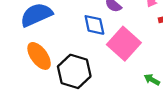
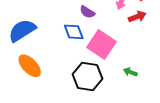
black hexagon: (74, 71) -> (87, 77), moved

